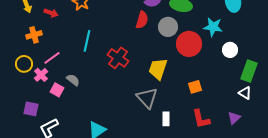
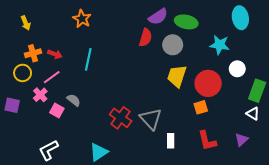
red arrow: (51, 13) -> (55, 54), moved
red circle: (189, 44) -> (208, 83), moved
red cross: (118, 58) -> (121, 118), moved
yellow circle: (24, 64) -> (23, 73), moved
yellow trapezoid: (158, 69) -> (177, 76), moved
purple square: (31, 109) -> (12, 105), moved

